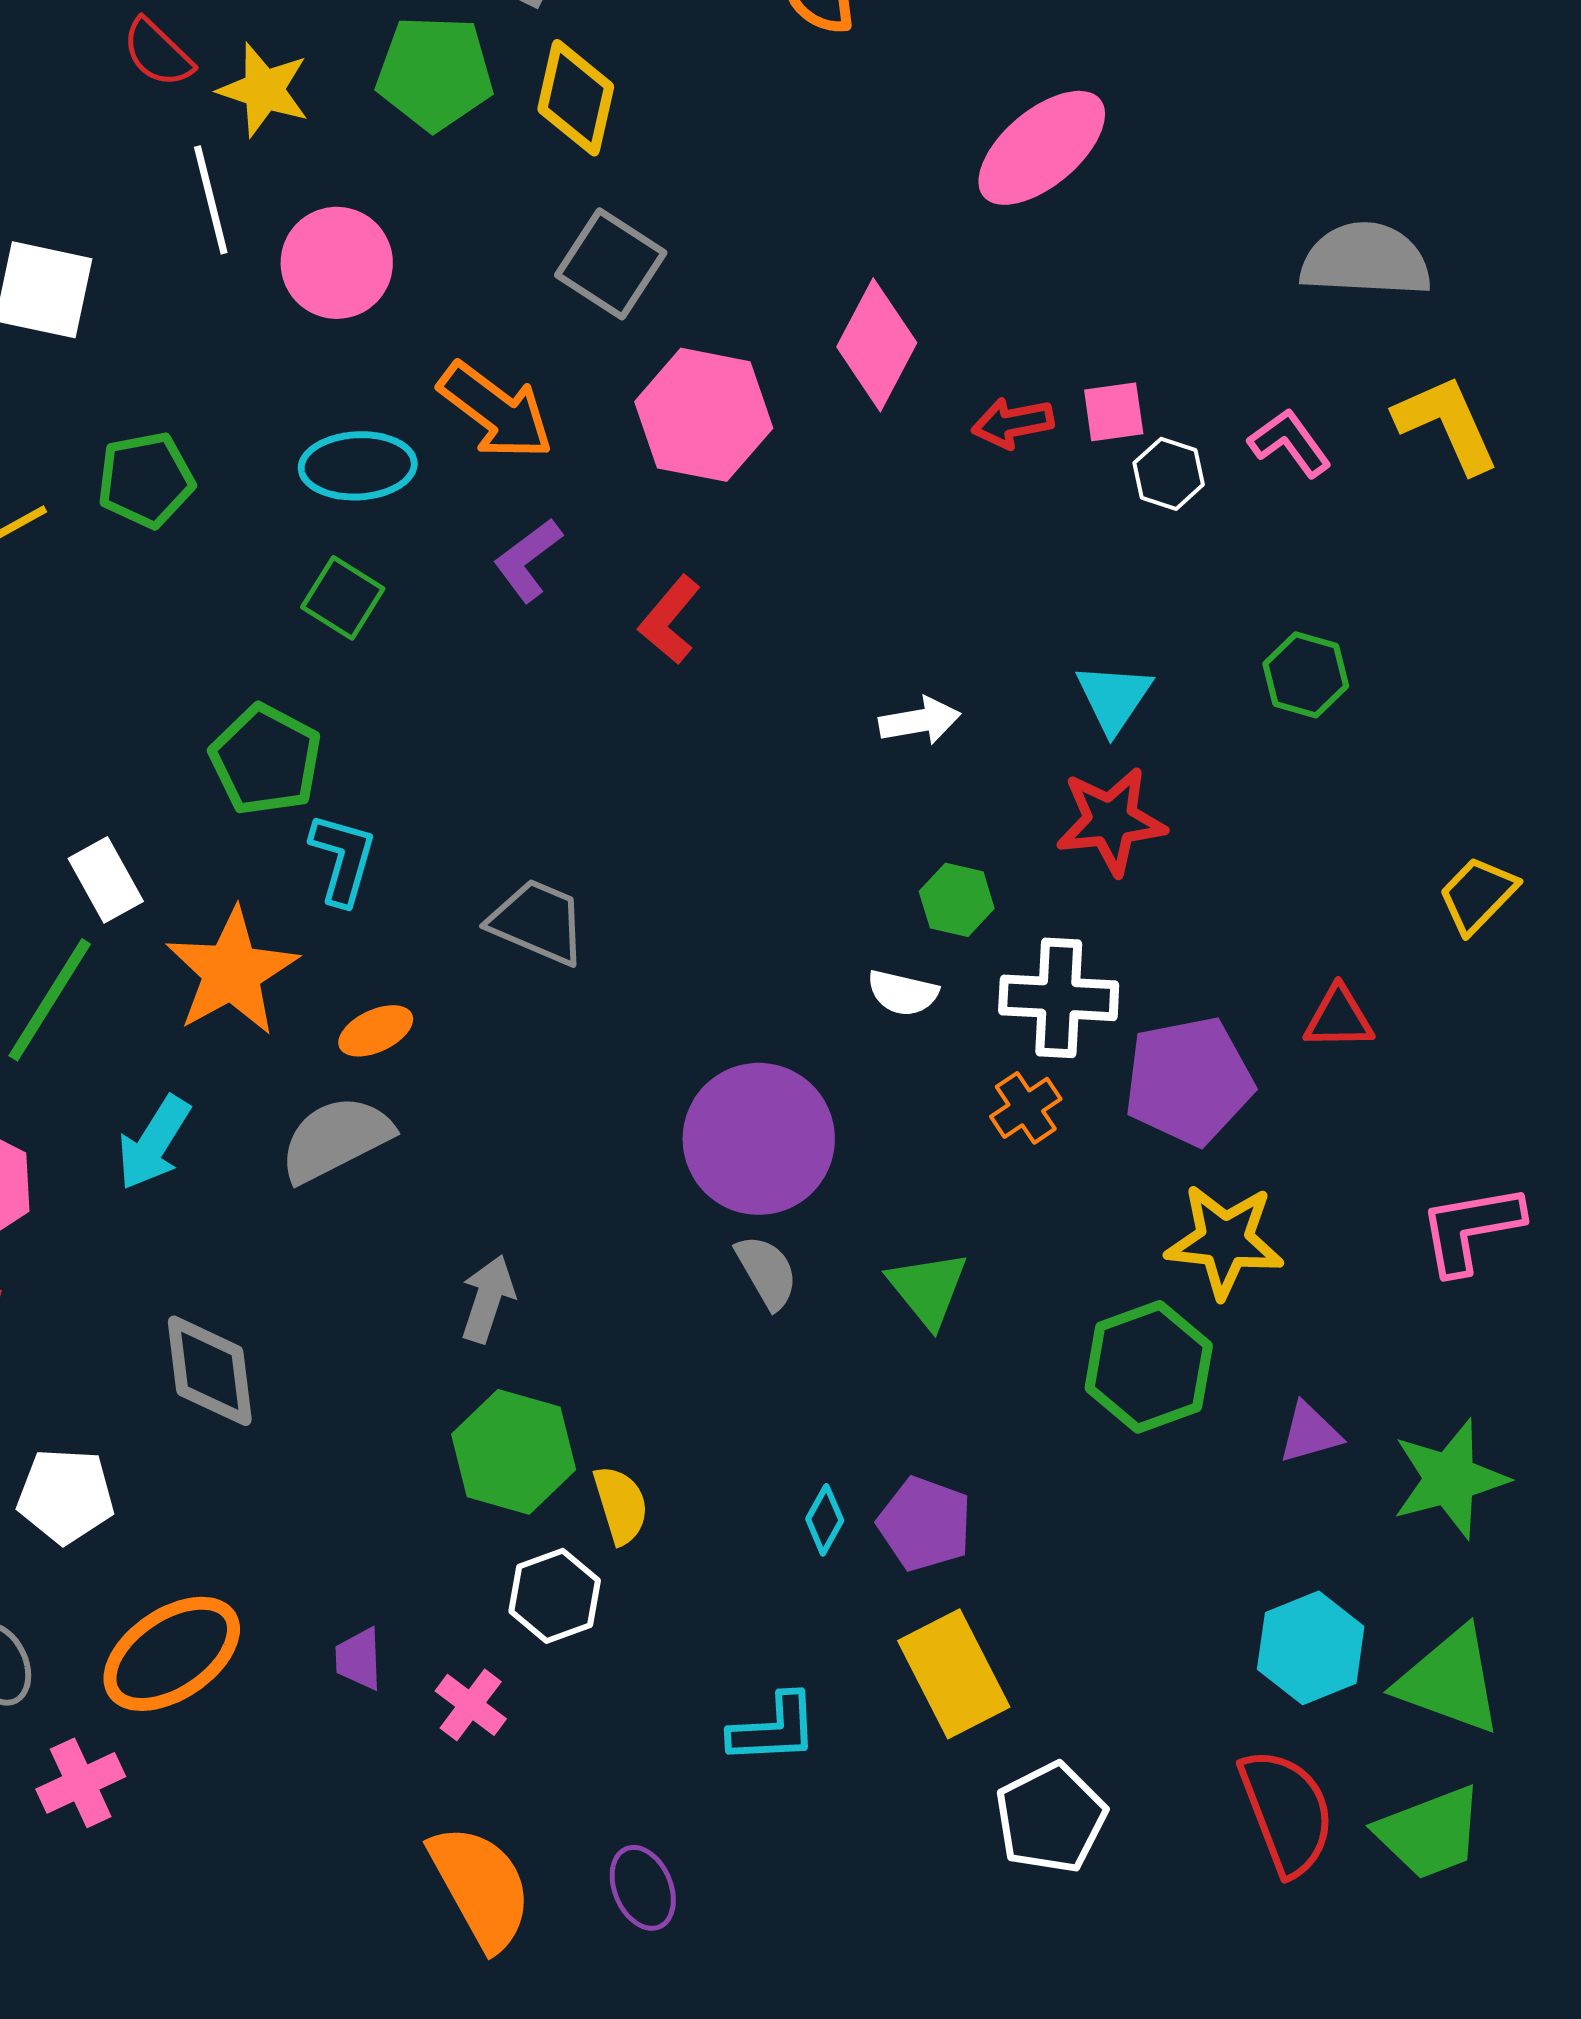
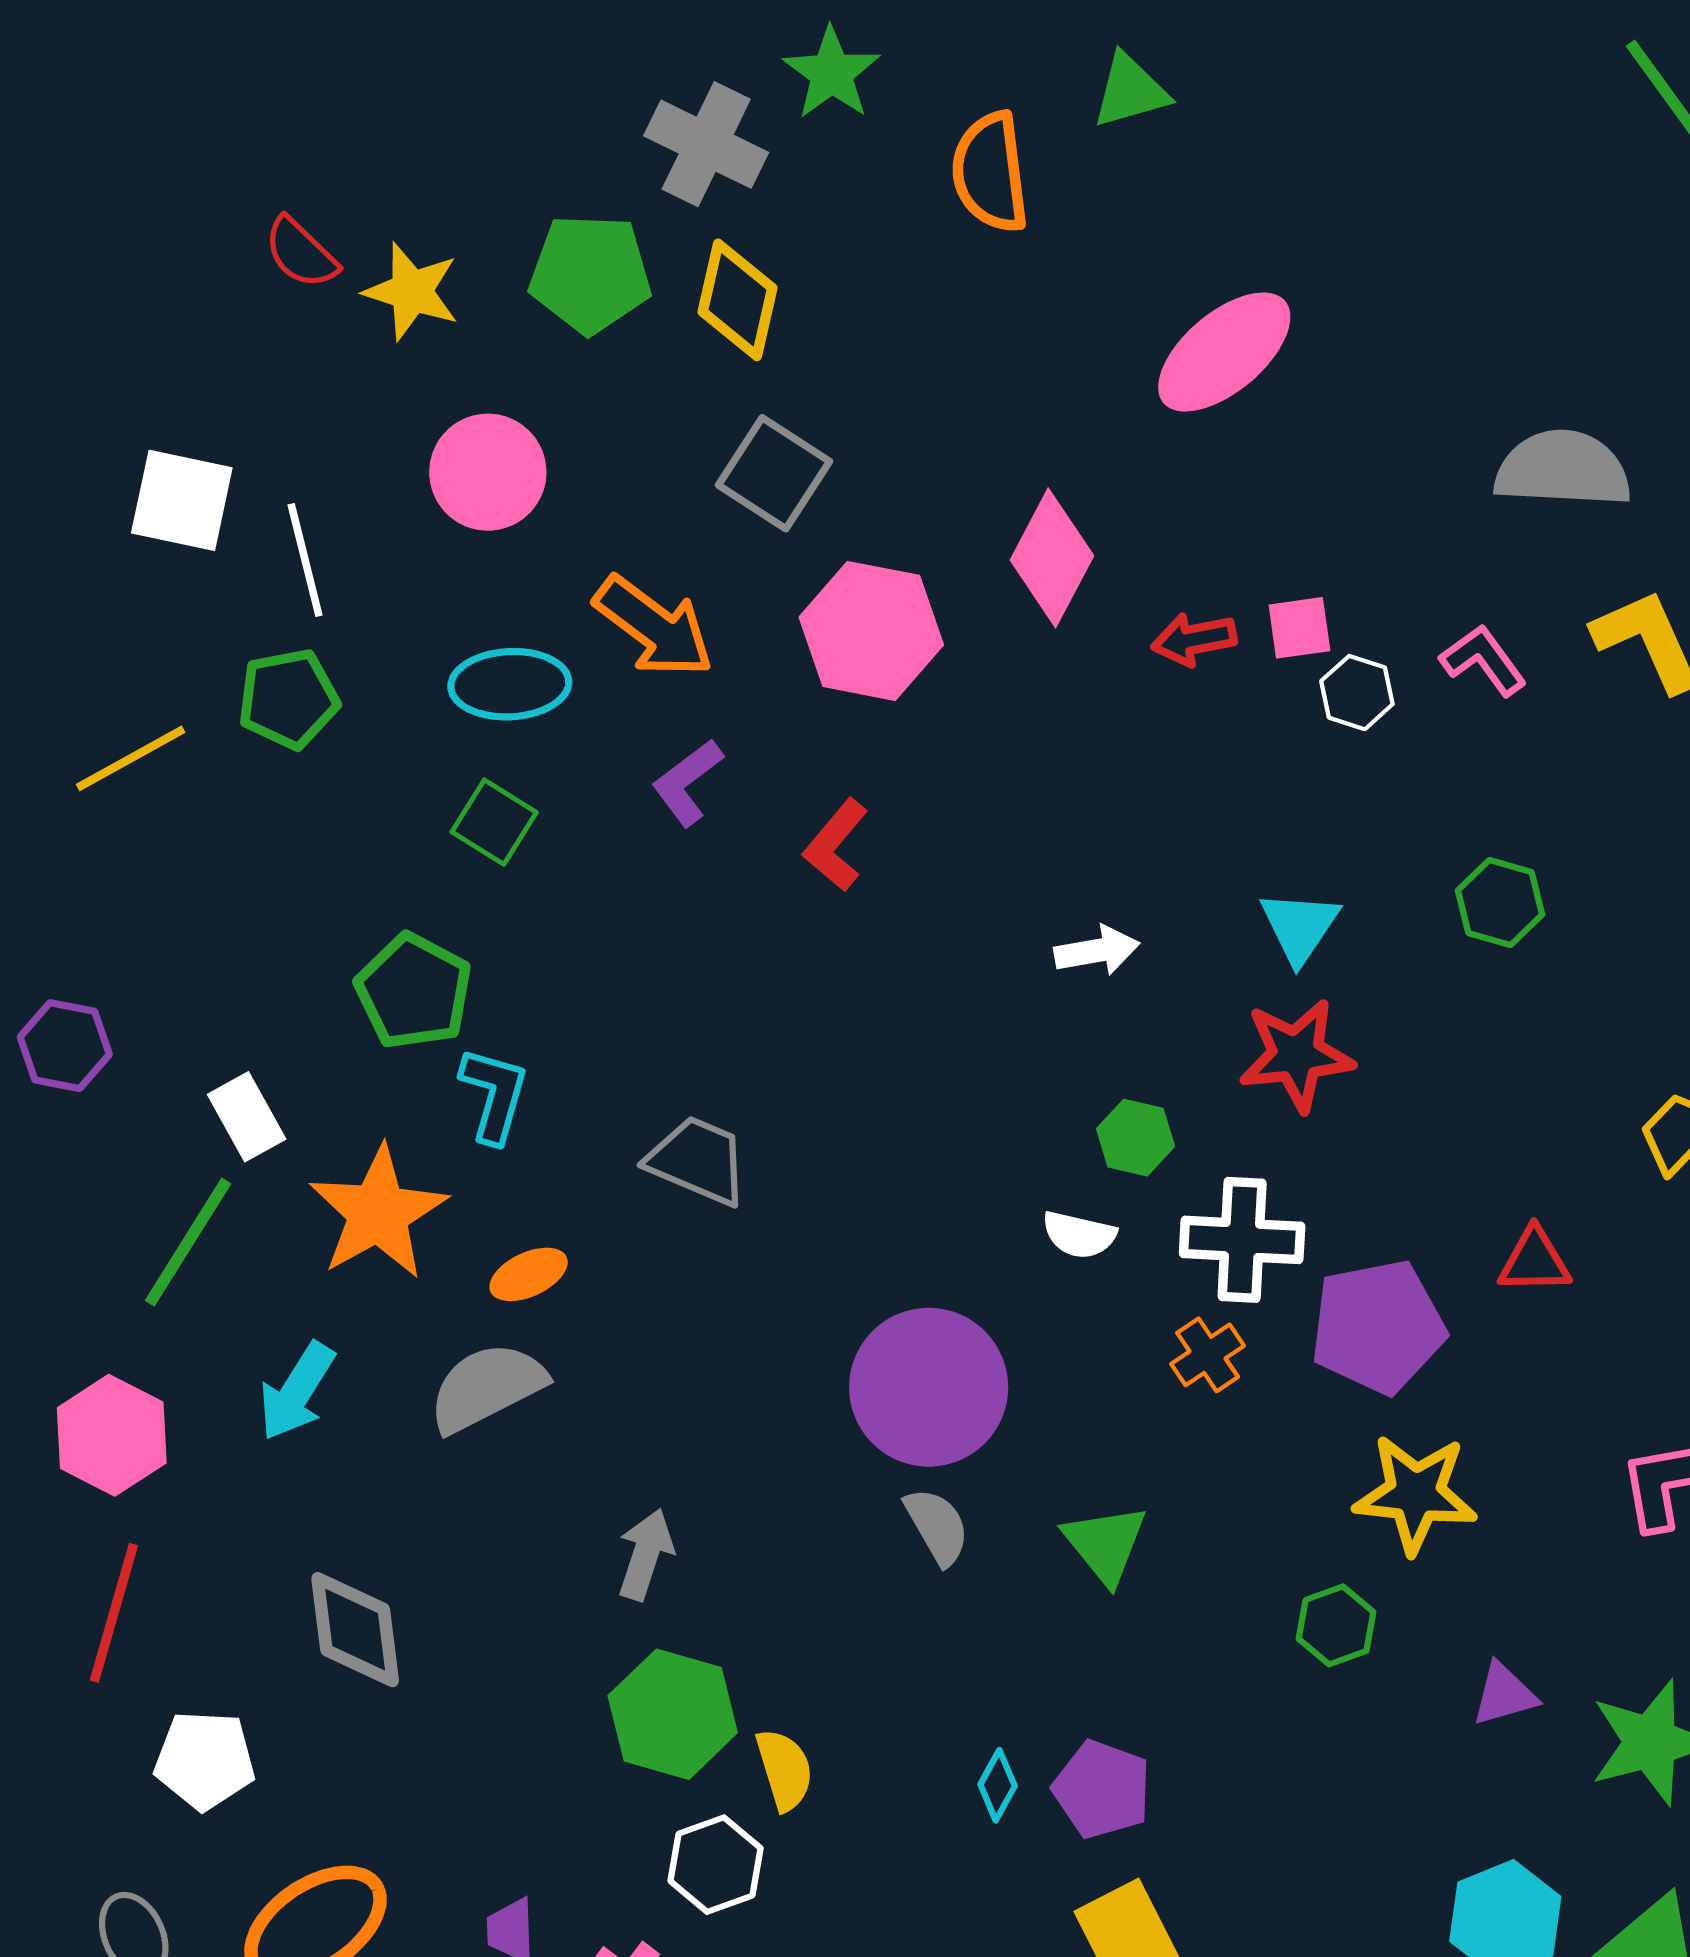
white line: (211, 200) -> (305, 560), moved
green hexagon: (1149, 1367) -> (1336, 1625), size x0.6

